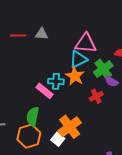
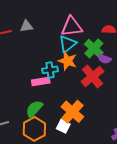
pink rectangle: (44, 91) -> (41, 82), turned -36
red cross: (96, 96) -> (92, 77), size x1.6
green semicircle: (33, 116) -> (34, 109), turned 42

